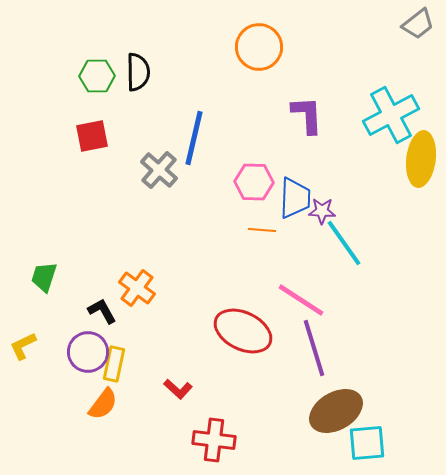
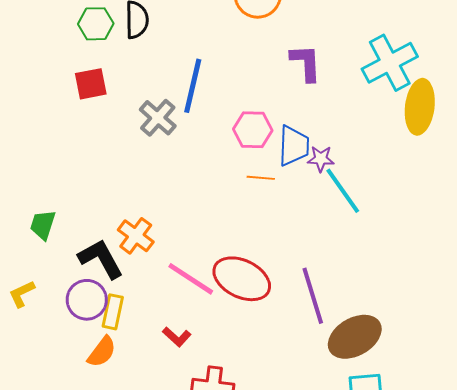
pink line: (301, 300) -> (191, 279), moved
black L-shape: (102, 311) -> (101, 259), size x1.6
brown ellipse: (336, 411) -> (355, 337), moved

